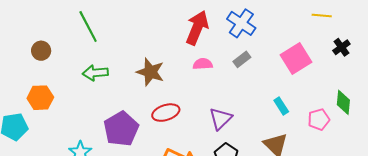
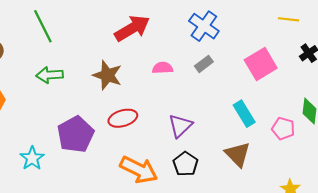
red arrow: (197, 28) -> (132, 28), moved, turned 36
cyan rectangle: (281, 106) -> (244, 114), size x1.4
pink pentagon: (319, 119) -> (283, 129), turned 30

